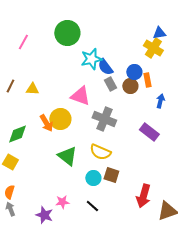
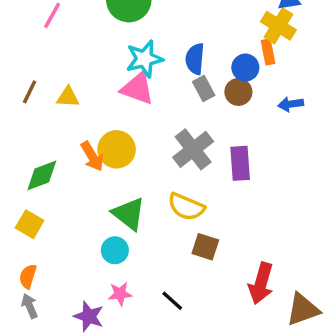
cyan star: (91, 59) -> (144, 59), moved
blue semicircle: (105, 67) -> (195, 59), turned 42
orange rectangle: (147, 80) -> (268, 52), moved
pink triangle: (80, 96) -> (137, 88), moved
blue arrow: (160, 101) -> (291, 104), moved, turned -112
gray cross: (104, 119) -> (193, 149), turned 30
purple rectangle: (149, 132) -> (240, 163), moved, turned 48
cyan circle: (93, 178) -> (115, 250), moved

